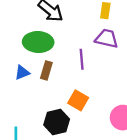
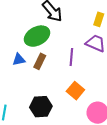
green ellipse: (38, 42) -> (37, 36), turned -40
orange square: (78, 100) -> (75, 91), moved

